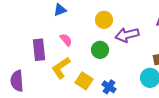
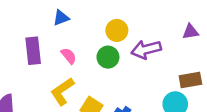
purple rectangle: (39, 50) -> (33, 51), moved
green circle: (100, 50) -> (108, 57), moved

